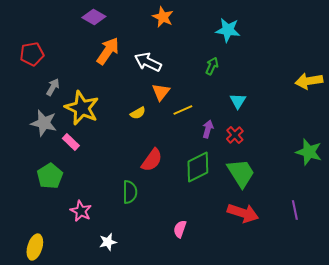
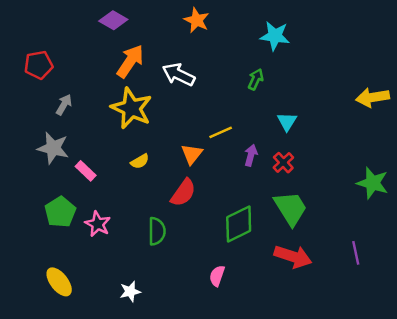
orange triangle: (161, 92) -> (192, 154), moved
yellow star: (82, 108) -> (131, 108), moved
yellow semicircle: (138, 113) -> (140, 161), moved
green diamond: (198, 167) -> (239, 224), moved
pink star: (81, 211) -> (98, 224), moved
yellow ellipse: (35, 247) -> (59, 282), moved, turned -55

